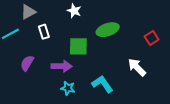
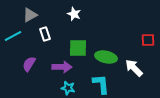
green ellipse: (108, 30) -> (106, 57), moved, turned 30
red square: (152, 38) -> (148, 40), turned 32
cyan L-shape: (102, 84) -> (101, 84), turned 30

